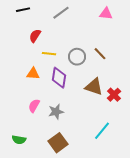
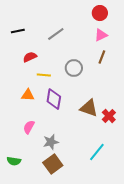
pink triangle: (106, 14) -> (101, 35), turned -32
red semicircle: (35, 36) -> (30, 57), turned 32
brown line: (100, 54) -> (102, 57), moved, turned 64
gray circle: (77, 57) -> (74, 68), moved
gray star: (56, 112) -> (51, 142), moved

